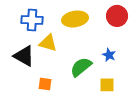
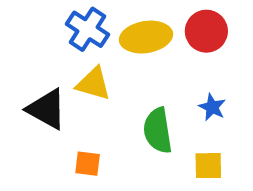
red circle: (117, 16) -> (206, 31), moved
blue cross: (32, 20) -> (88, 29), moved, turned 30
green semicircle: (81, 67) -> (158, 131), turned -60

